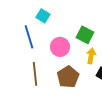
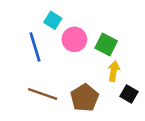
pink circle: (60, 47) -> (74, 39), moved
brown line: (35, 74) -> (43, 94), turned -65

